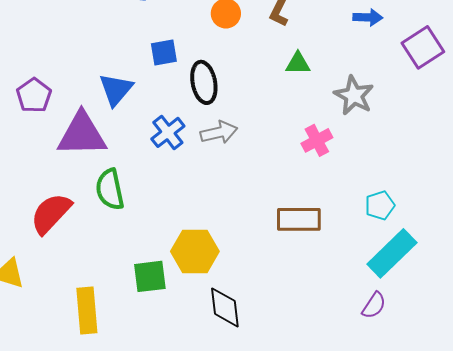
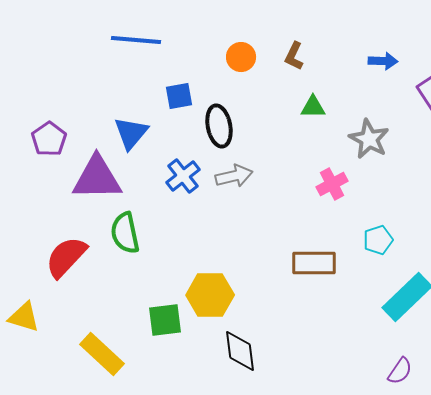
cyan pentagon: (380, 205) -> (378, 240), moved
purple semicircle: (374, 305) -> (400, 371), moved
yellow rectangle: (87, 310) -> (102, 354), turned -42

